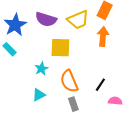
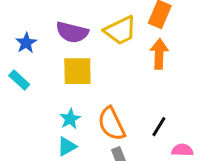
blue star: (15, 25) -> (26, 43), size x0.6
yellow square: (60, 48) -> (77, 71), moved
cyan star: (41, 69) -> (70, 119), moved

